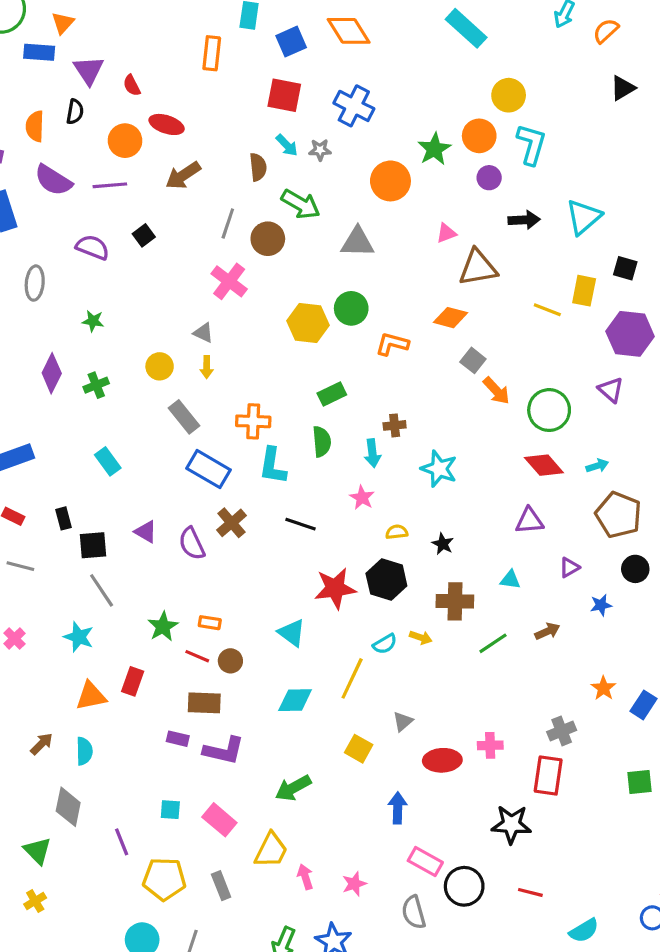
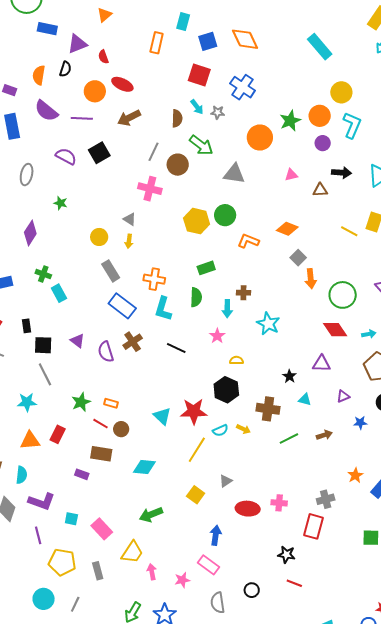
orange triangle: (63, 23) -> (104, 15), moved
purple triangle: (89, 70) -> (77, 44), turned 35
black square: (144, 235) -> (99, 153), size x1.5
brown triangle: (478, 268) -> (320, 190), moved, size x0.6
pink cross: (229, 281) -> (150, 189), turned -30
green cross: (96, 385) -> (43, 274), moved, turned 35
orange arrow: (496, 391) -> (311, 279), turned 30
black star: (443, 544) -> (289, 376), moved
red star: (335, 588) -> (194, 411), moved
cyan star: (79, 637) -> (27, 402), turned -30
cyan diamond: (295, 700) -> (144, 467), moved
purple L-shape: (224, 751) -> (42, 501), moved
black star: (511, 824) -> (286, 555), size x0.7
pink rectangle: (425, 862) -> (208, 565), moved
black circle: (464, 886) -> (252, 590), size x0.6
red line: (530, 892) -> (294, 583), moved

